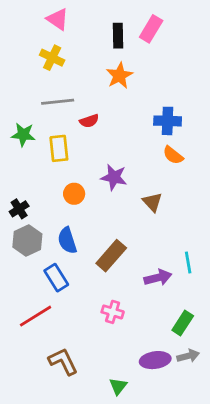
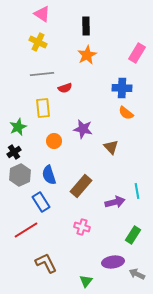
pink rectangle: (151, 29) -> (137, 53), moved
green star: (23, 135) -> (18, 127), moved, turned -30
gray arrow: (188, 356) -> (137, 274), moved, turned -140

